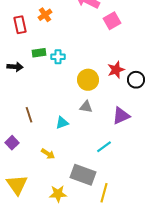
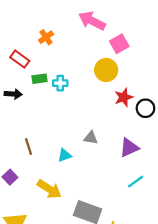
red rectangle: (20, 25) -> (20, 59), moved, turned -42
yellow circle: (88, 80) -> (106, 70), moved
cyan line: (104, 147) -> (136, 182), moved
yellow arrow: (48, 154) -> (49, 189), size x1.6

